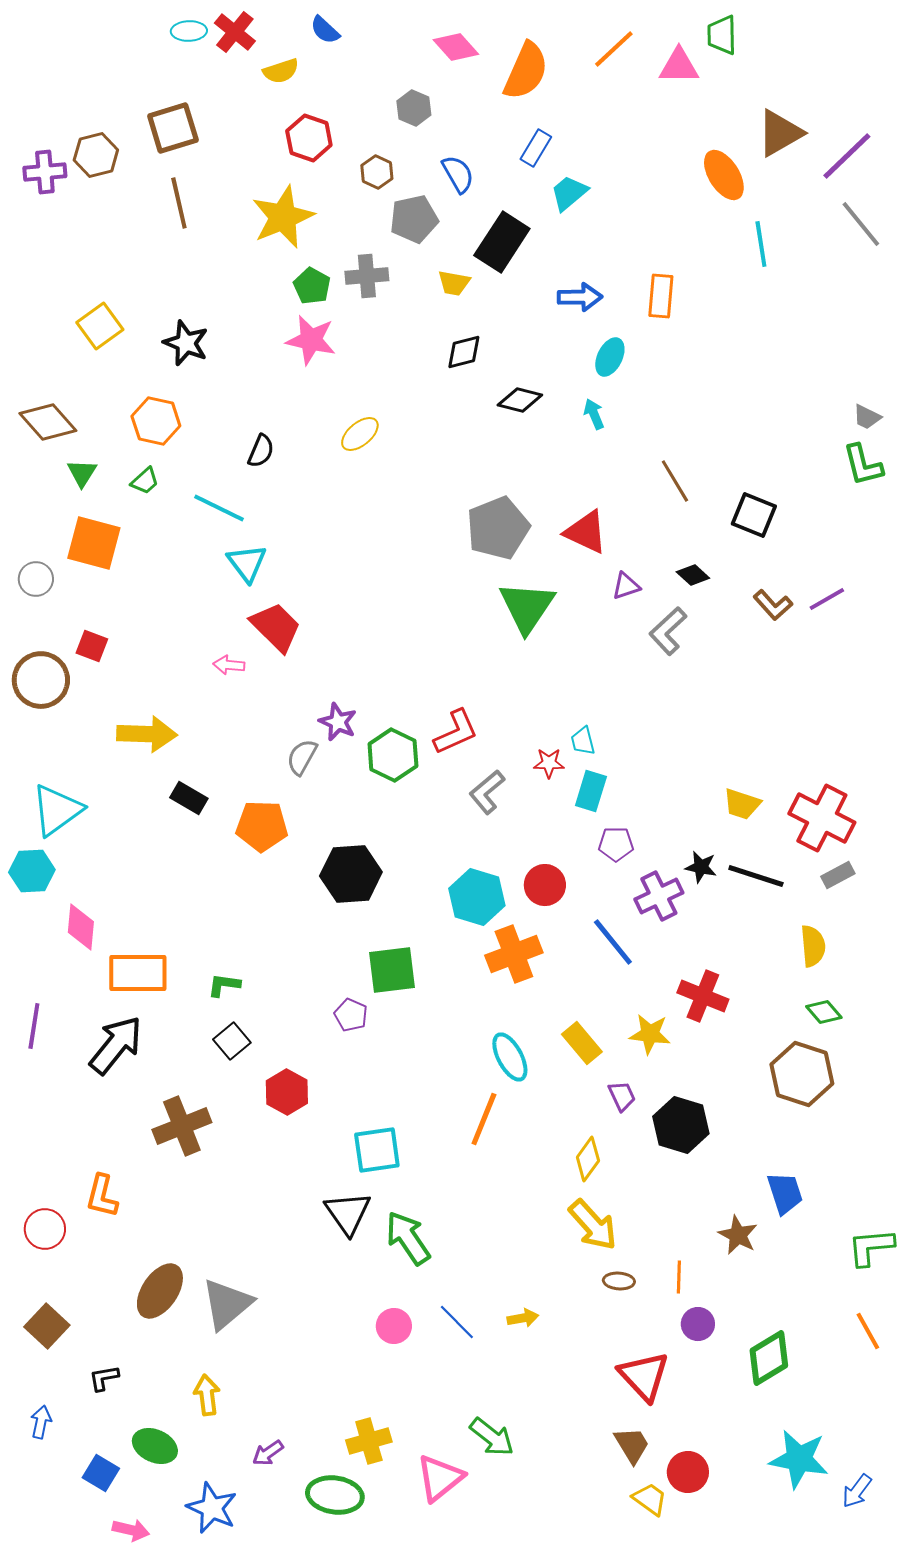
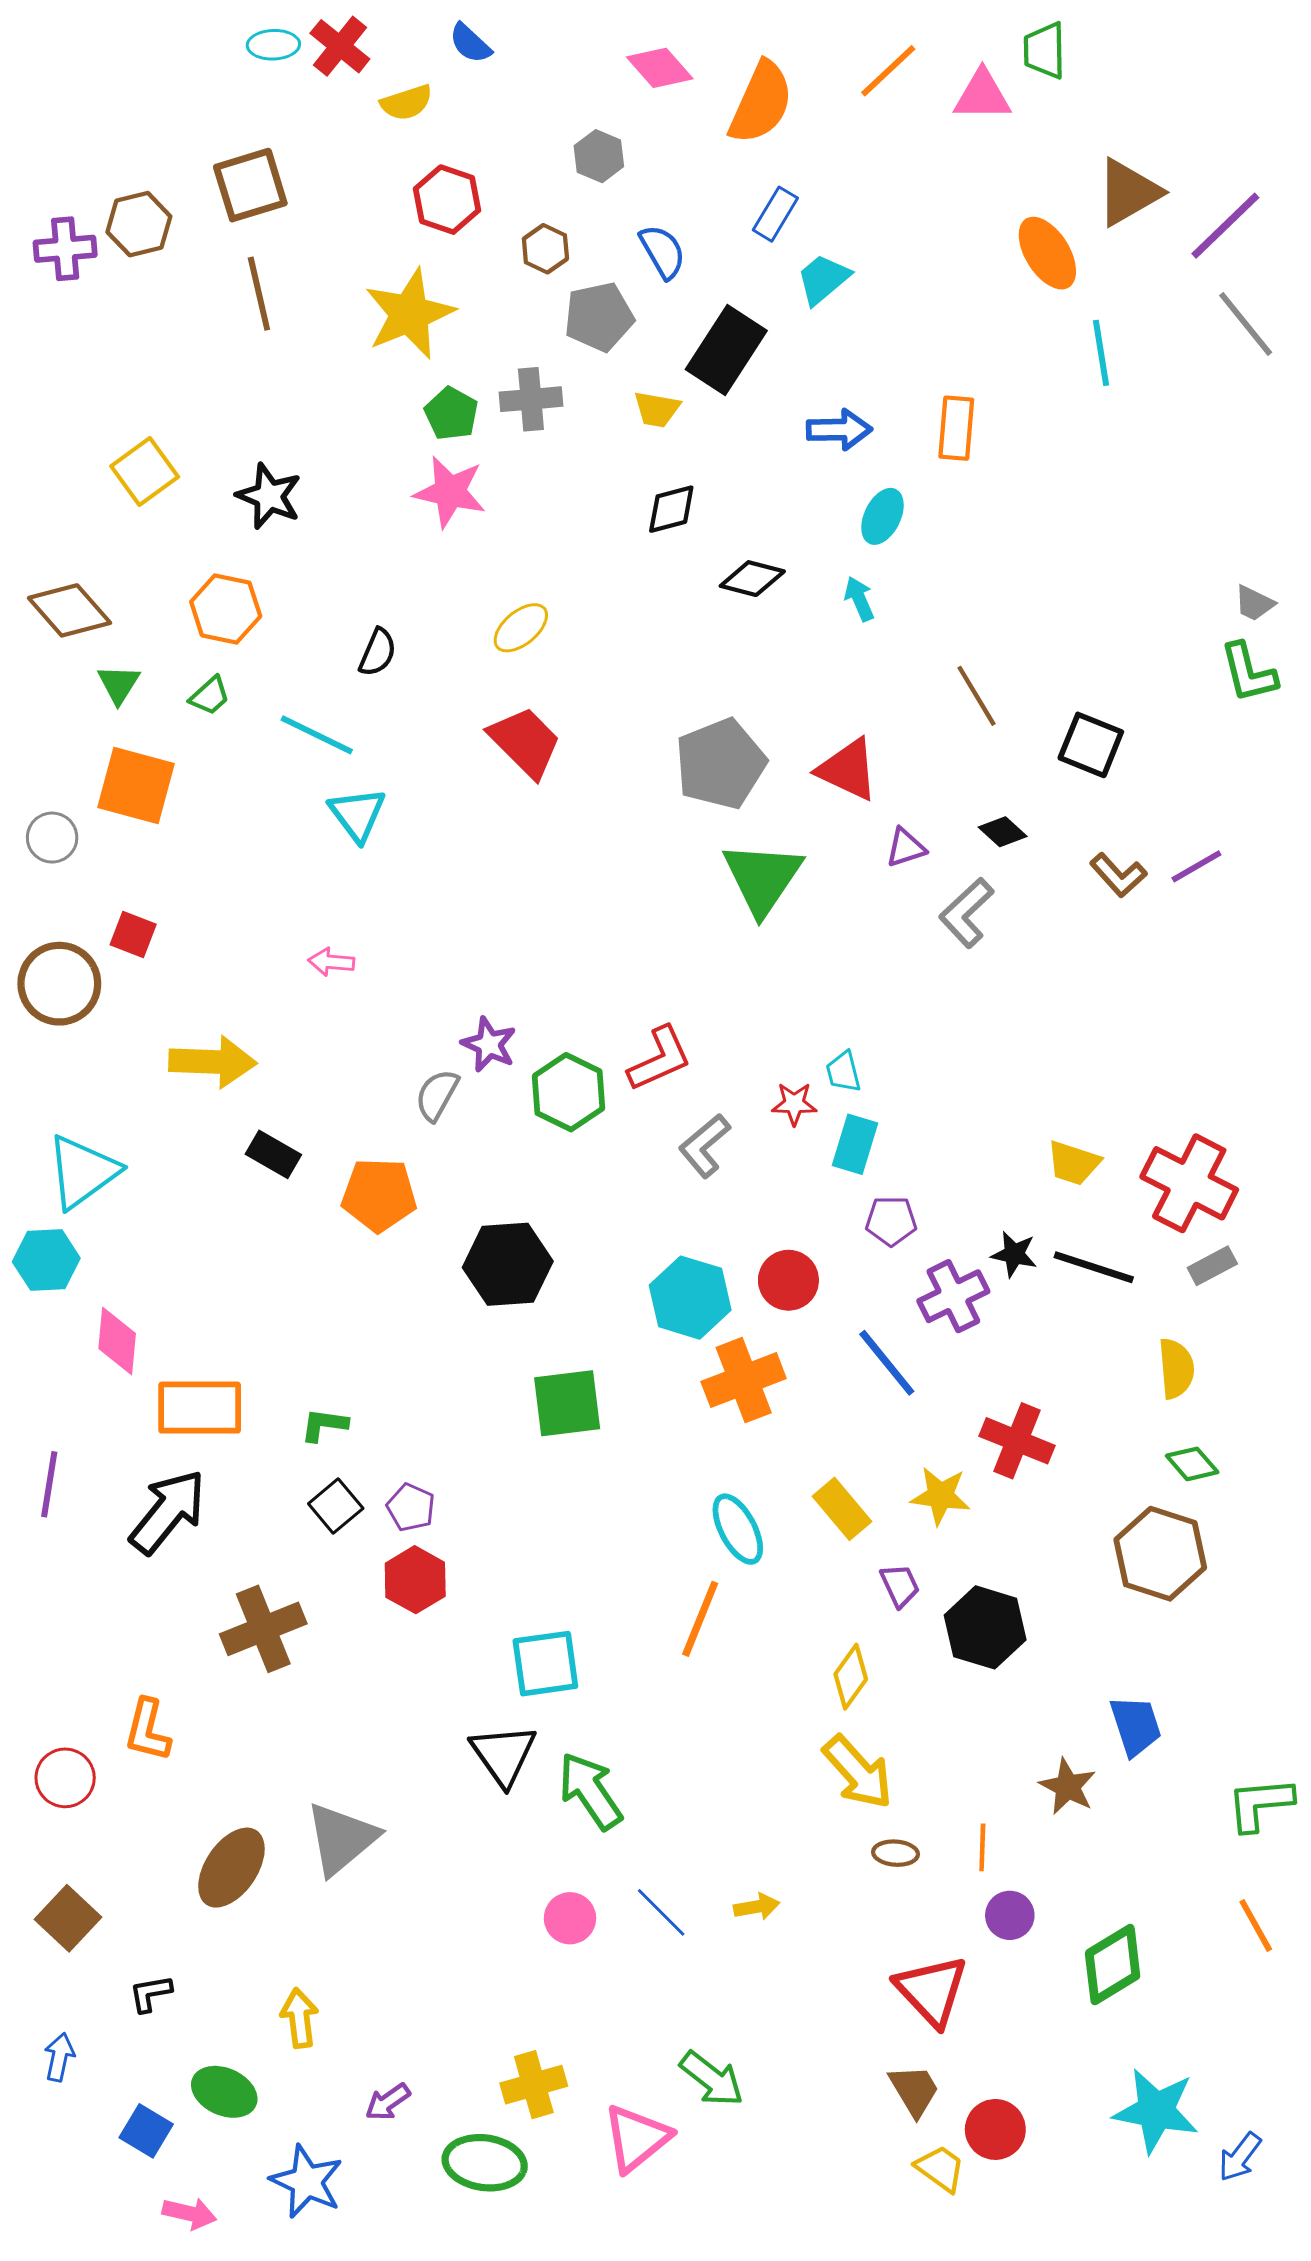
red trapezoid: (276, 627) -> (525, 742), moved
purple pentagon: (351, 1015) -> (411, 1507), moved
gray triangle: (227, 1304) -> (341, 1839), moved

